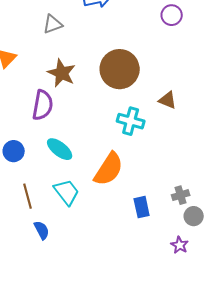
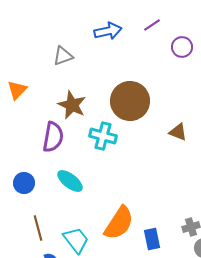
cyan cross: (131, 121) -> (103, 136), moved
orange semicircle: (109, 169) -> (119, 223), moved
cyan trapezoid: (67, 192) -> (76, 240), moved

